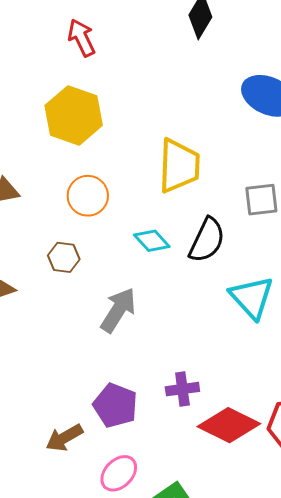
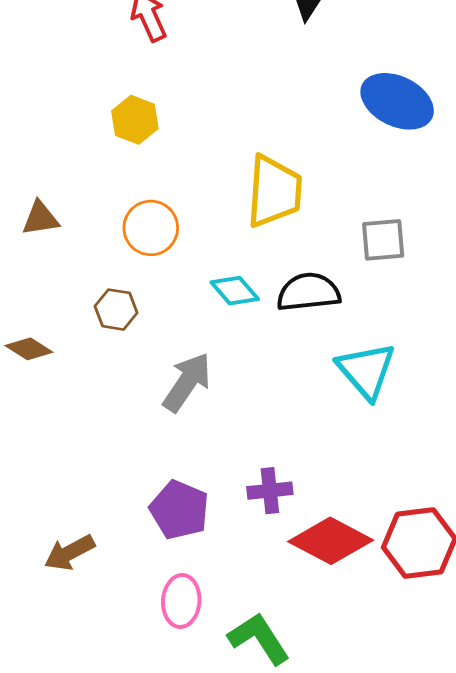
yellow hexagon: (74, 115) -> (135, 120), size x0.6
black semicircle: (207, 240) -> (309, 292), turned -123
brown arrow: (64, 438) -> (70, 553), moved
pink ellipse: (119, 473) -> (181, 601), turned -42

